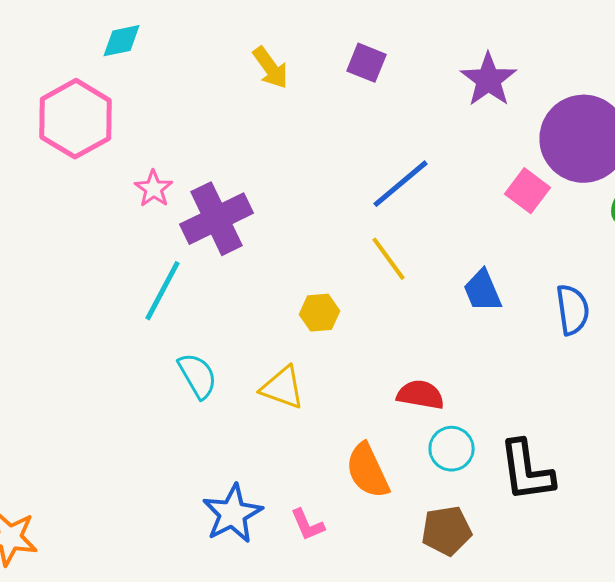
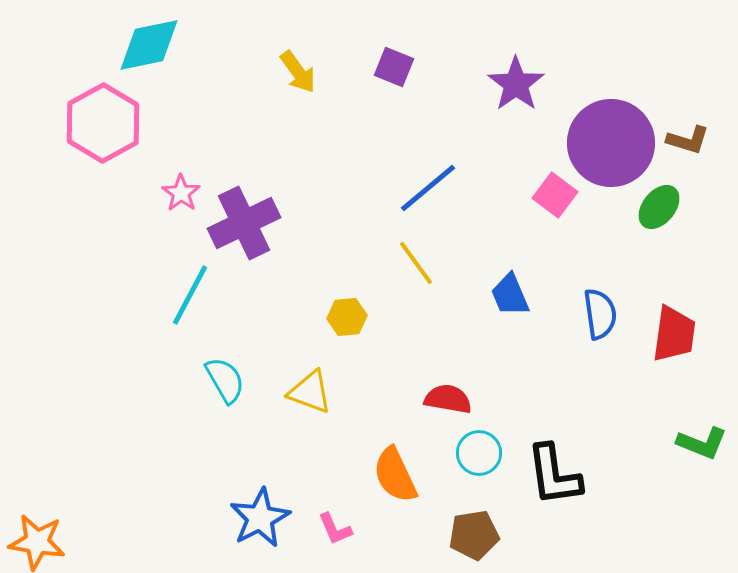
cyan diamond: (122, 41) -> (149, 45), size x1.6

